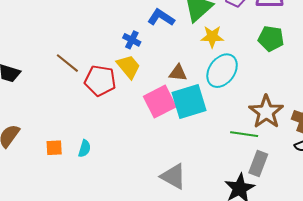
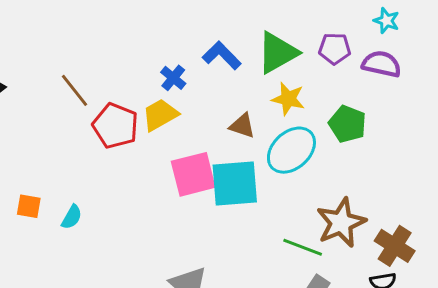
green pentagon: (271, 38) -> (347, 124), moved
yellow trapezoid: (129, 67) -> (160, 115), turned -92
brown triangle: (178, 73) -> (242, 126), moved

